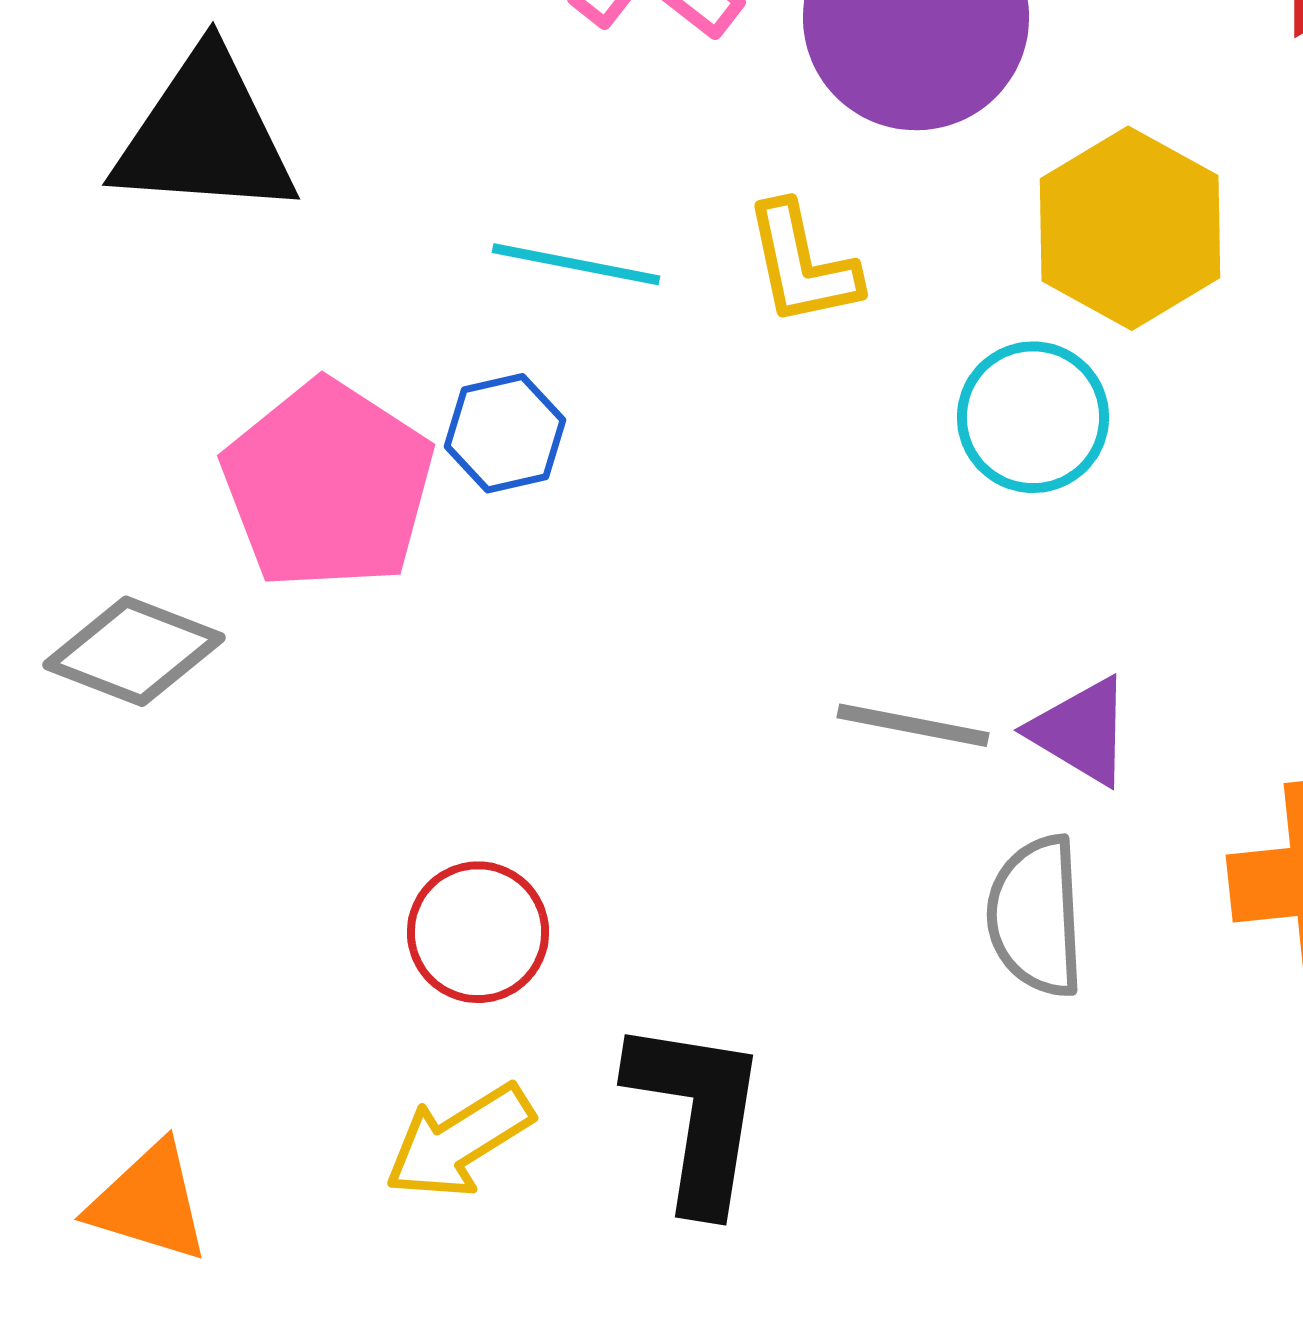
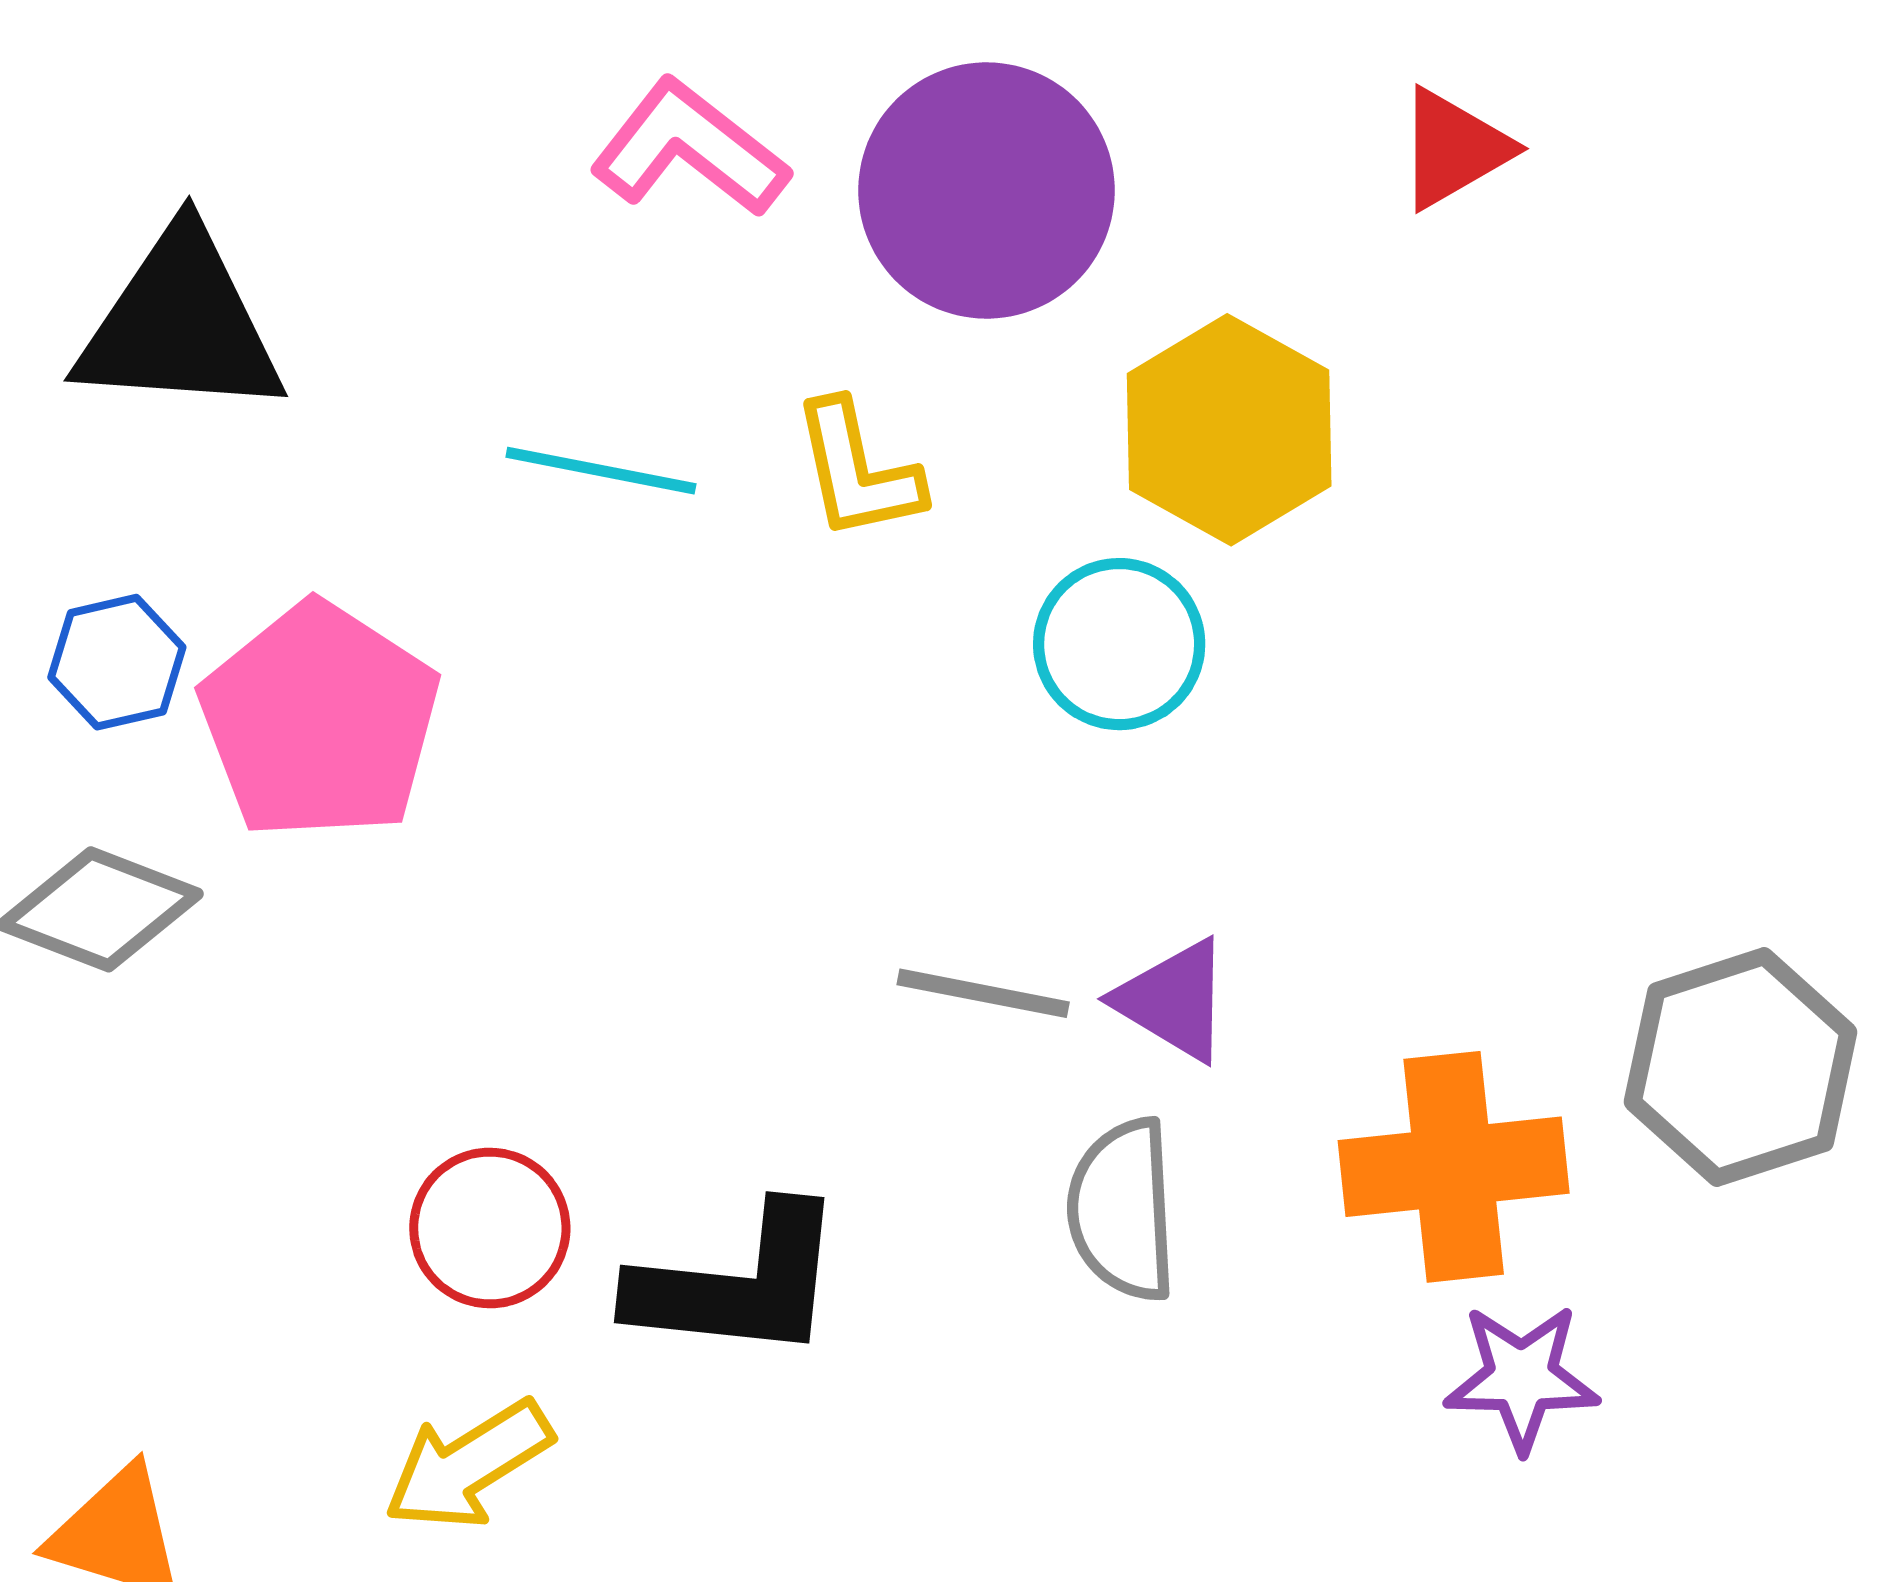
blue hexagon: (505, 433) -> (117, 662), moved
black L-shape: (697, 1114) -> (738, 1284), moved, turned 87

